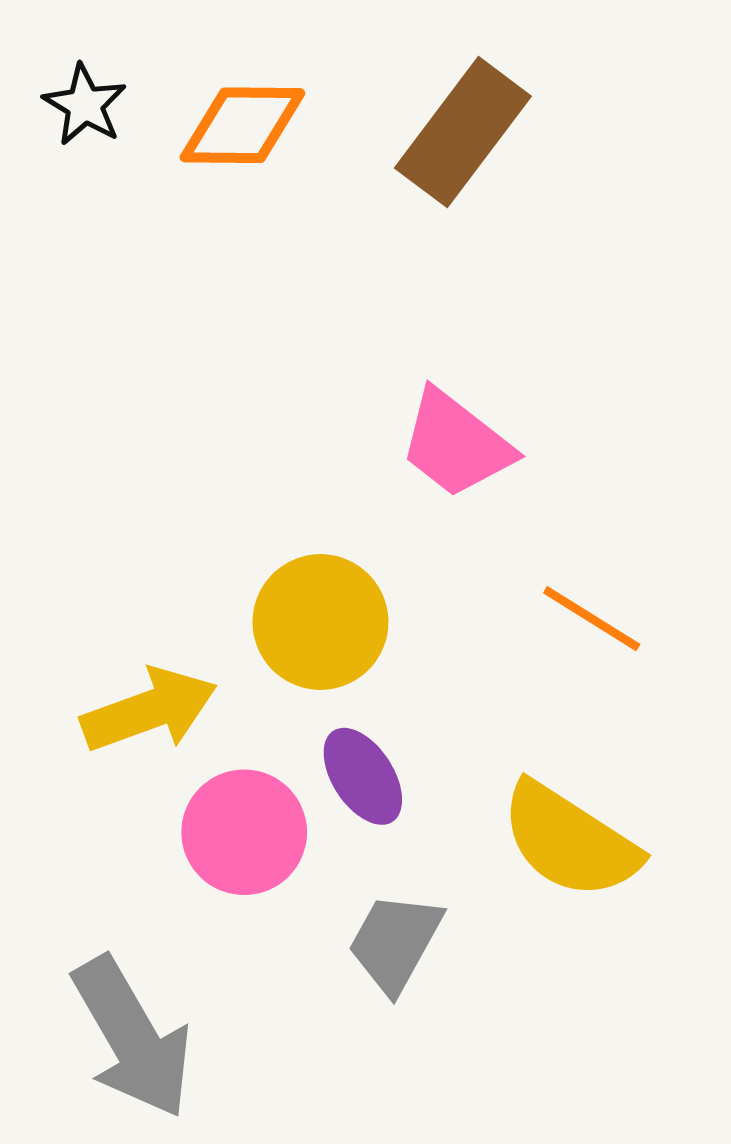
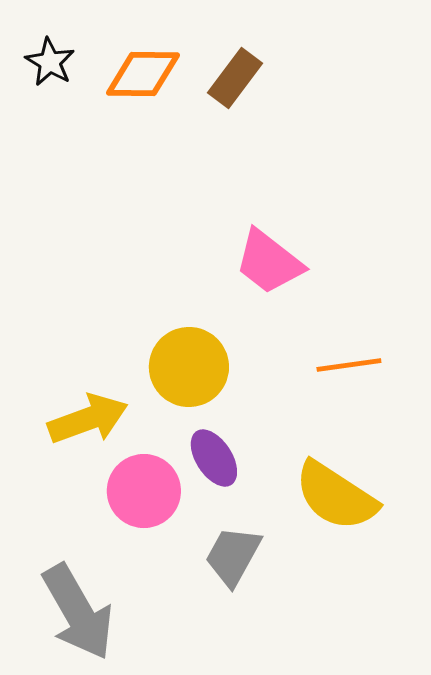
brown rectangle: (463, 132) -> (235, 78), moved, size x0.7
orange line: (592, 619) -> (349, 365), turned -40

